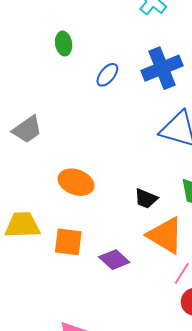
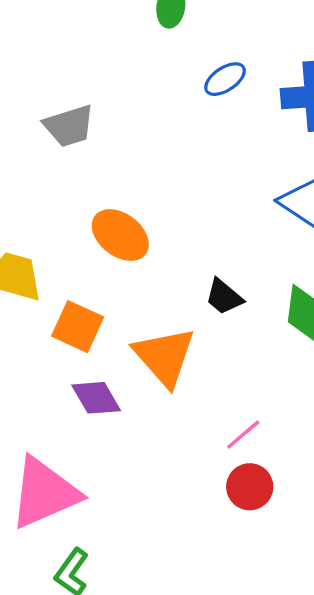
orange triangle: (165, 235) -> (164, 357), moved
purple diamond: (114, 260) -> (96, 398), moved

